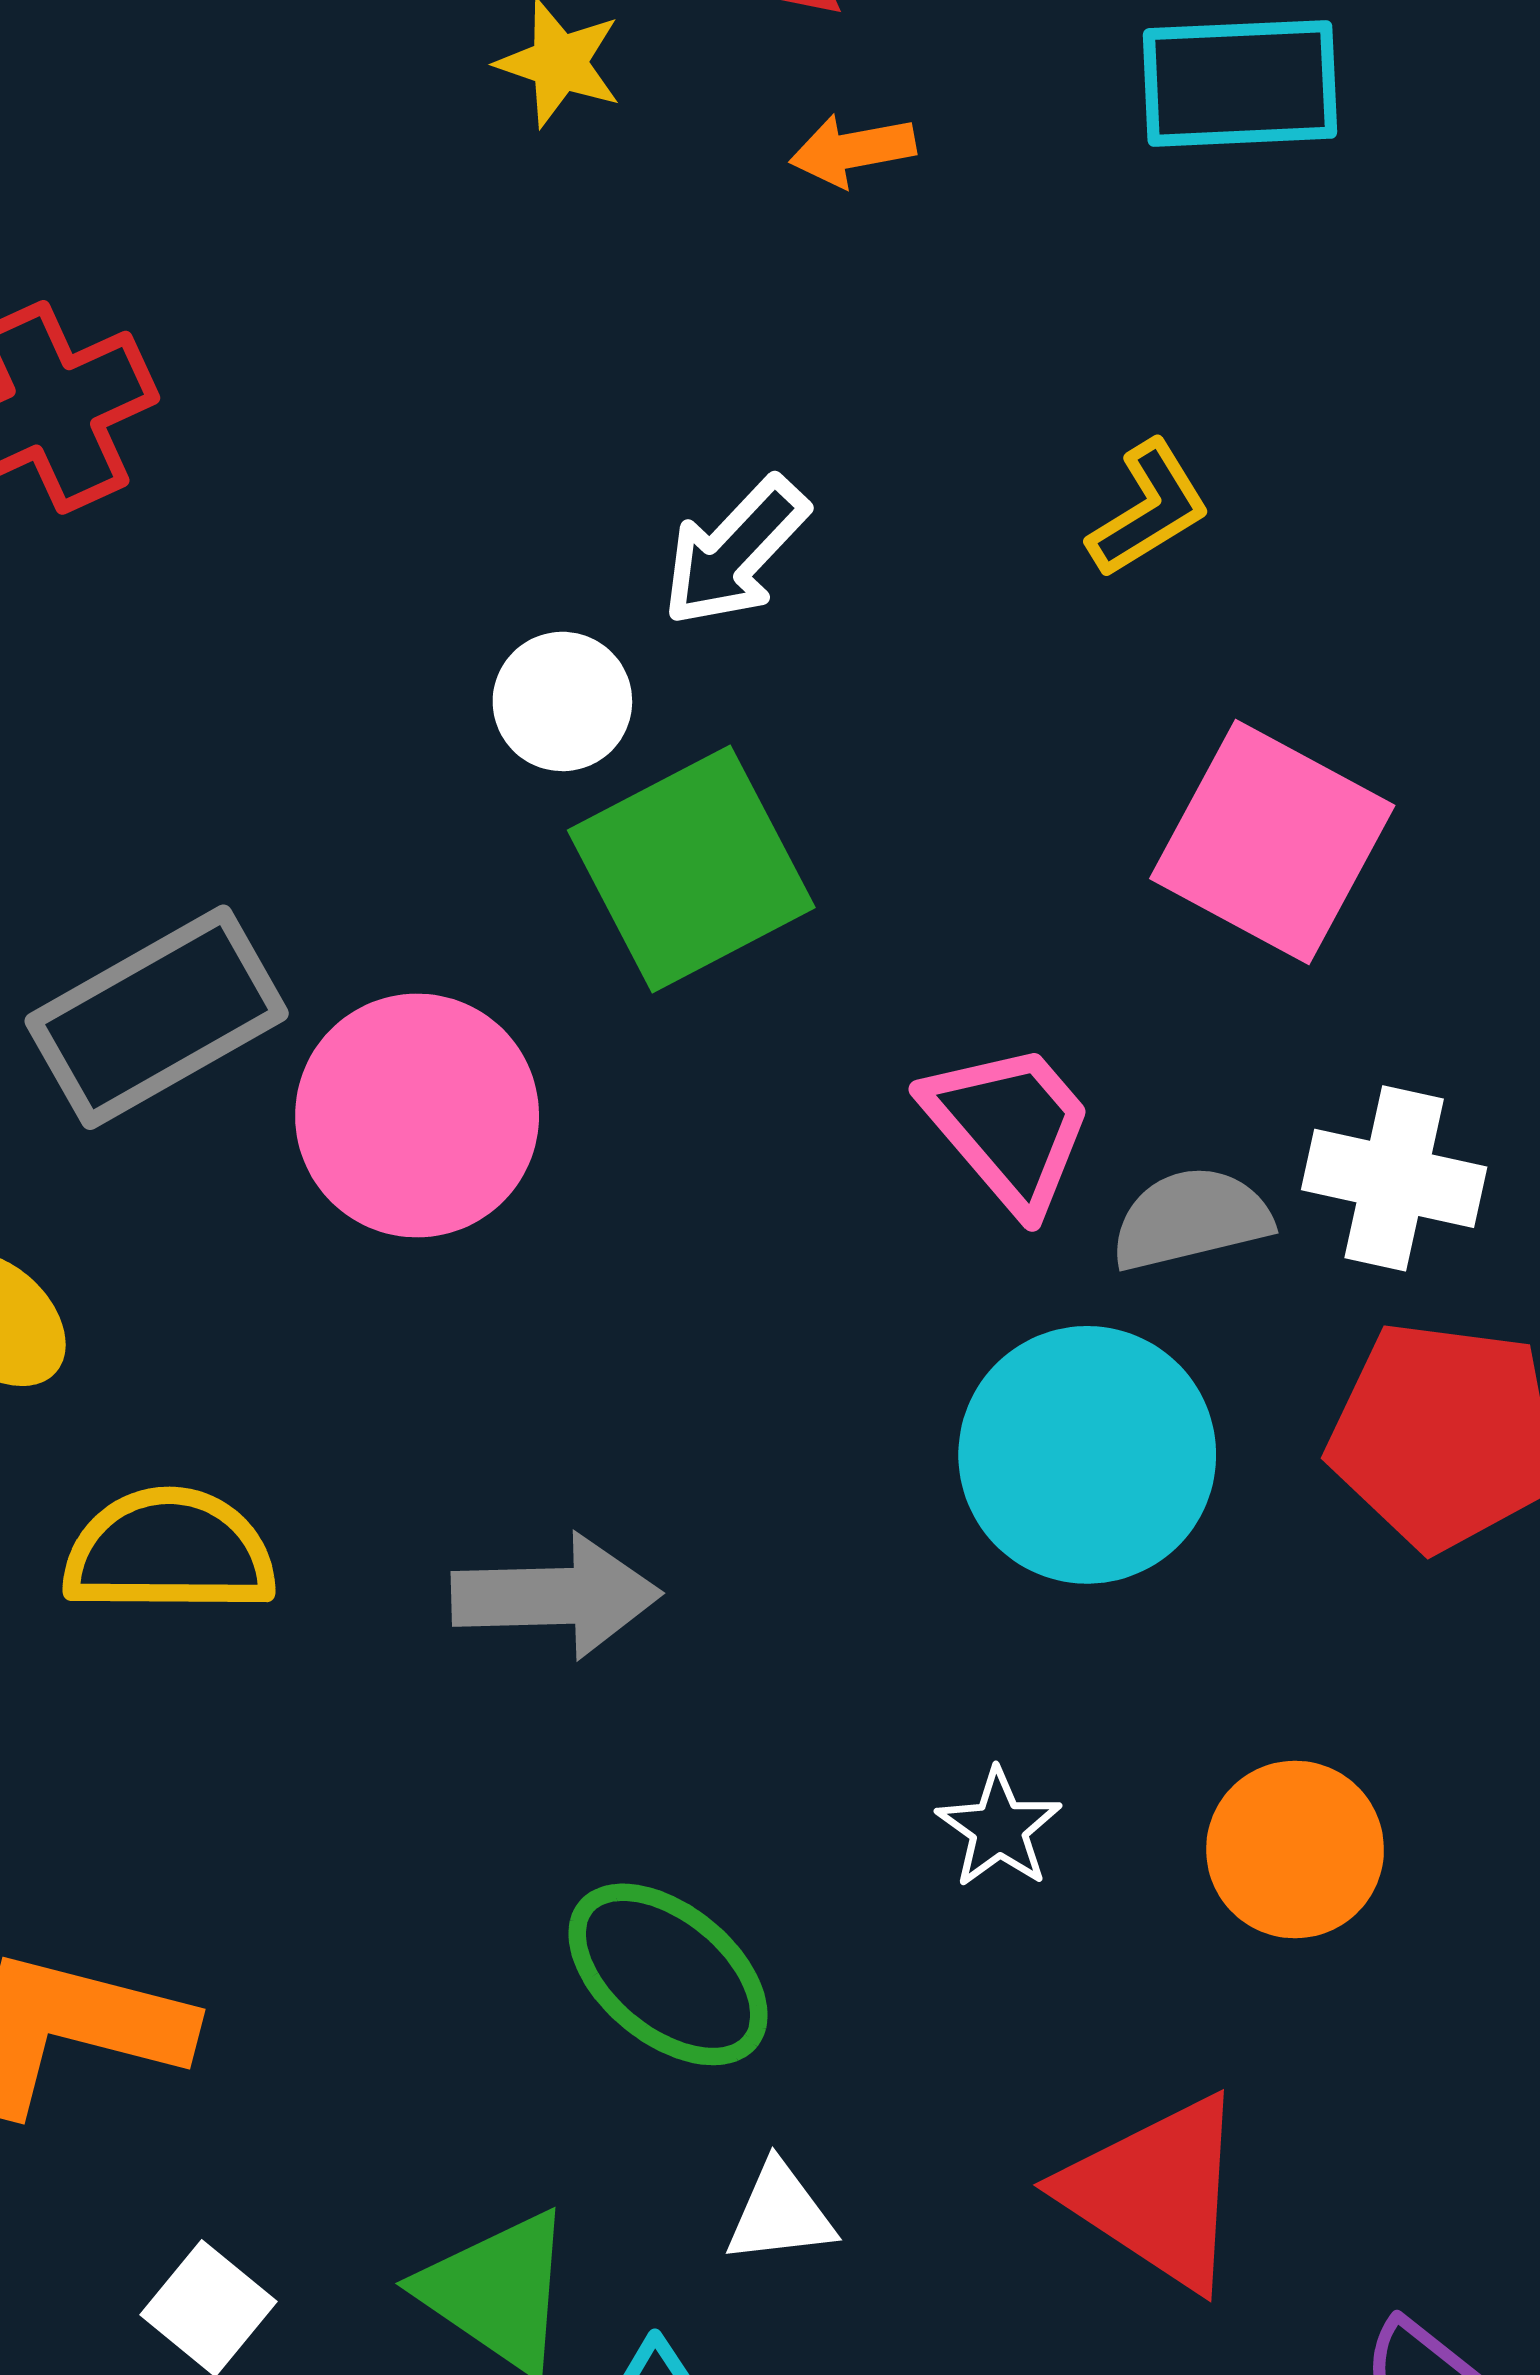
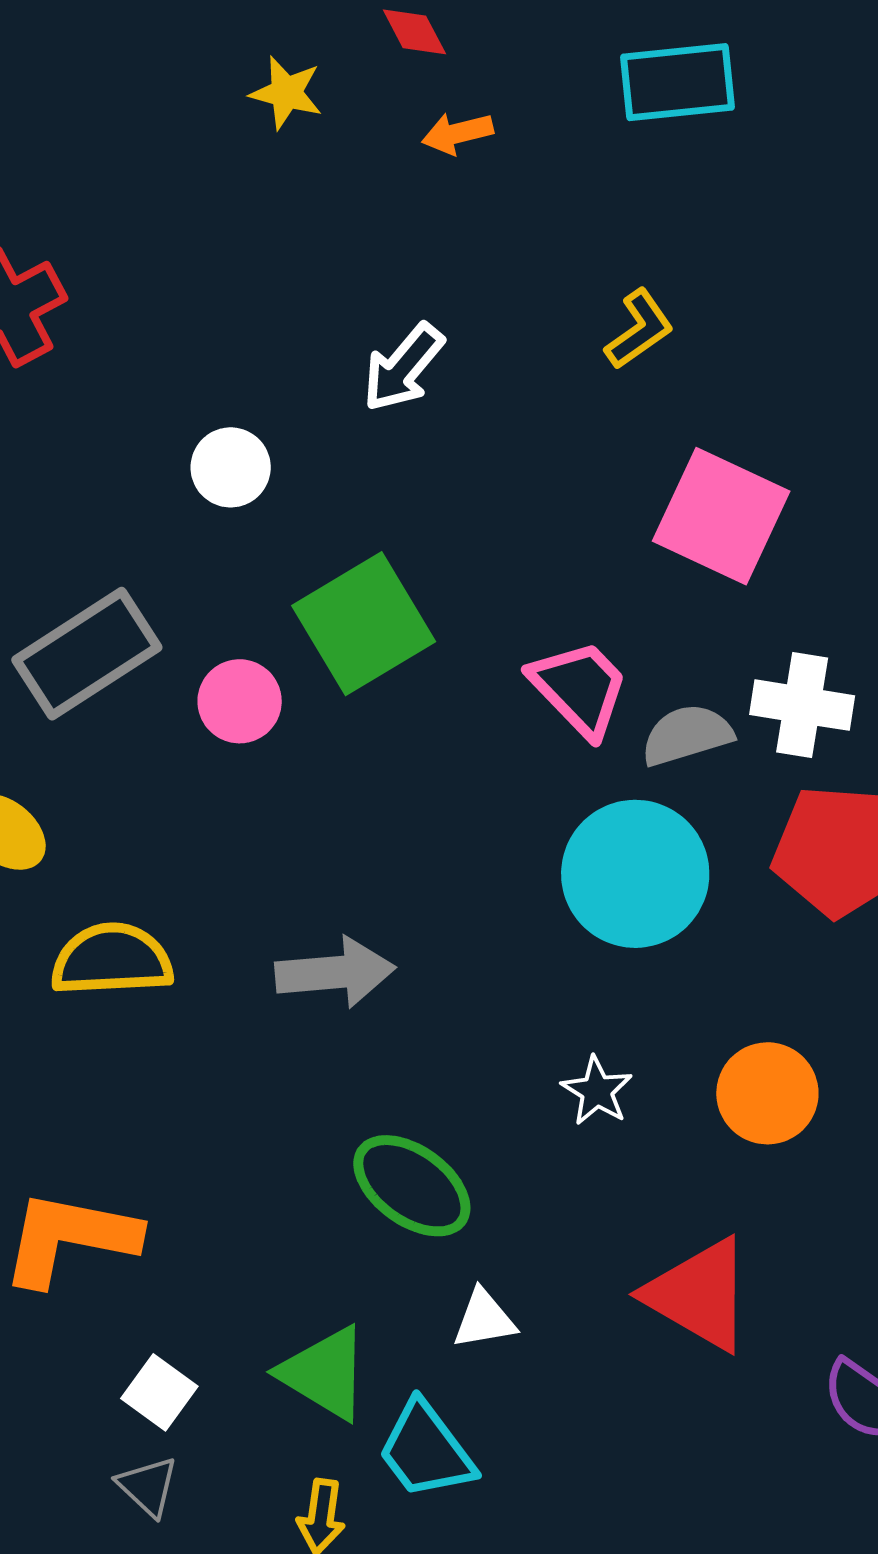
white circle: (562, 701) -> (231, 467), moved
green square: (691, 869) -> (364, 624), moved
pink circle: (417, 1116) -> (240, 701), size x0.6

